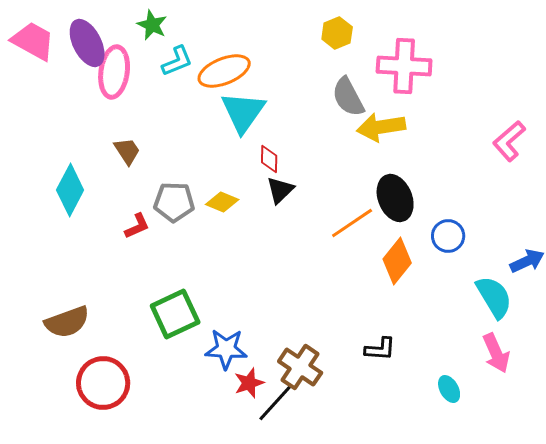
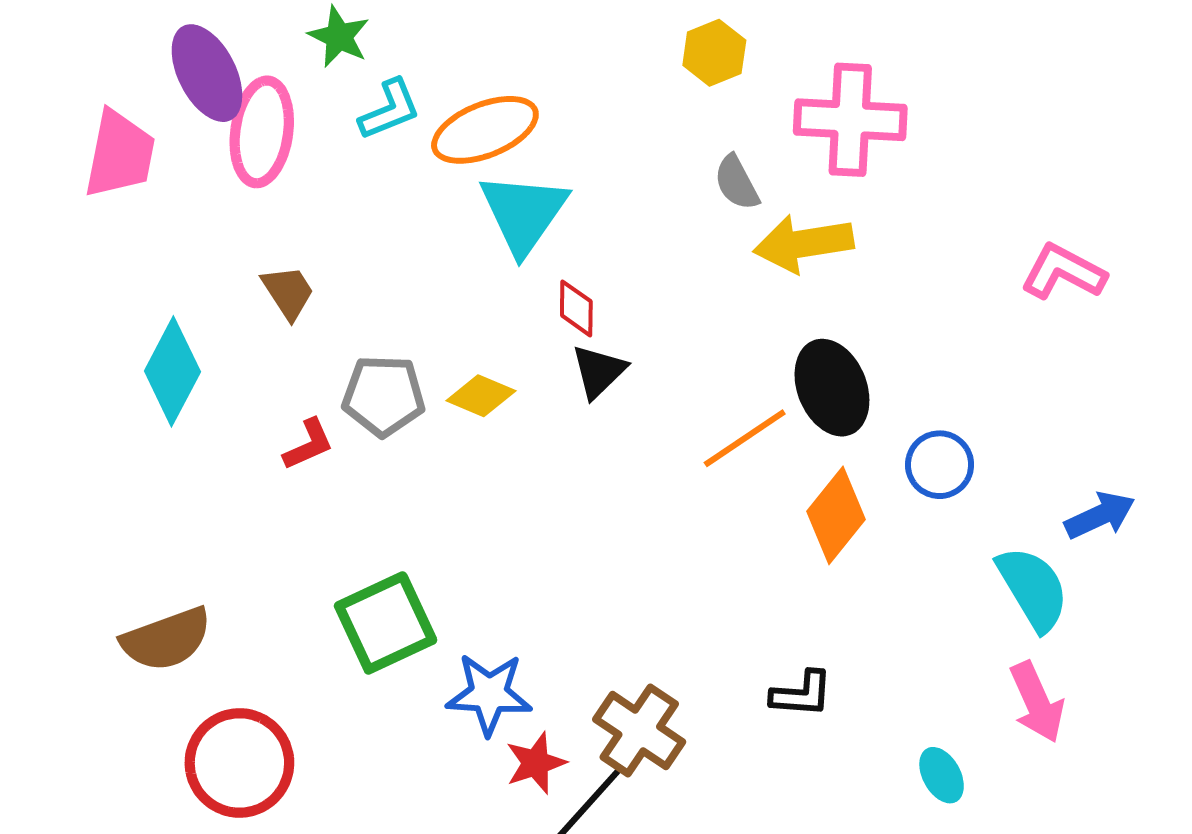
pink trapezoid: (33, 41) -> (120, 154), moved, turned 72
gray semicircle: (348, 97) -> (737, 183), size x0.7
pink L-shape: (509, 141) -> (1063, 272), turned 69

